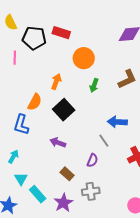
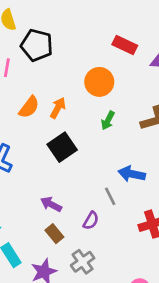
red rectangle: (61, 33) -> (125, 45), moved
orange semicircle: (35, 102) -> (29, 107), moved
purple arrow: (58, 143) -> (51, 204), moved
gray cross: (91, 191) -> (83, 262), turned -36

